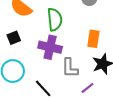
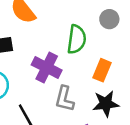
green semicircle: (55, 19) -> (77, 39), moved

